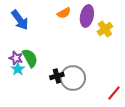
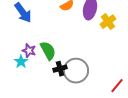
purple star: (16, 58) -> (29, 51), moved
green semicircle: (30, 58) -> (48, 51), moved

